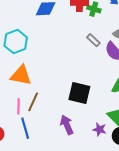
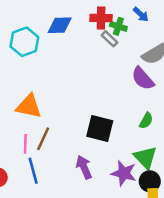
gray rectangle: (93, 40) -> (110, 39), moved
cyan hexagon: (16, 42) -> (24, 42), moved
purple star: (99, 129) -> (124, 173), size x1.5

